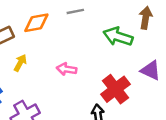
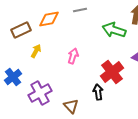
pink arrow: (67, 69) -> (73, 56), turned 98

